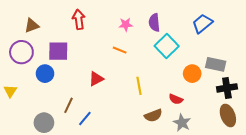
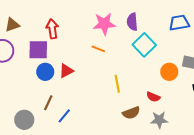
red arrow: (79, 19) -> (52, 29), moved
blue trapezoid: (202, 24) -> (179, 23), turned 30
pink star: (126, 25) -> (104, 24), size x1.6
blue circle: (45, 74) -> (45, 72), moved
red triangle: (96, 79) -> (66, 71), moved
gray star: (182, 123) -> (159, 120), turned -30

